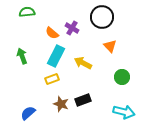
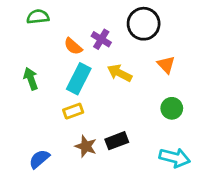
orange triangle: (110, 46) -> (166, 65), moved
yellow arrow: (83, 63) -> (120, 73), moved

